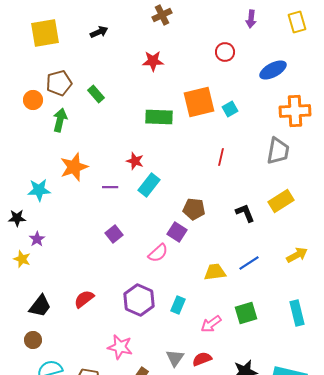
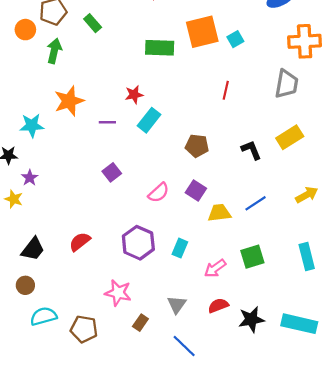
red star: (135, 161) -> (134, 95), turned -30
purple square: (177, 232) -> (196, 190), moved
red semicircle: (202, 359) -> (218, 306), moved

